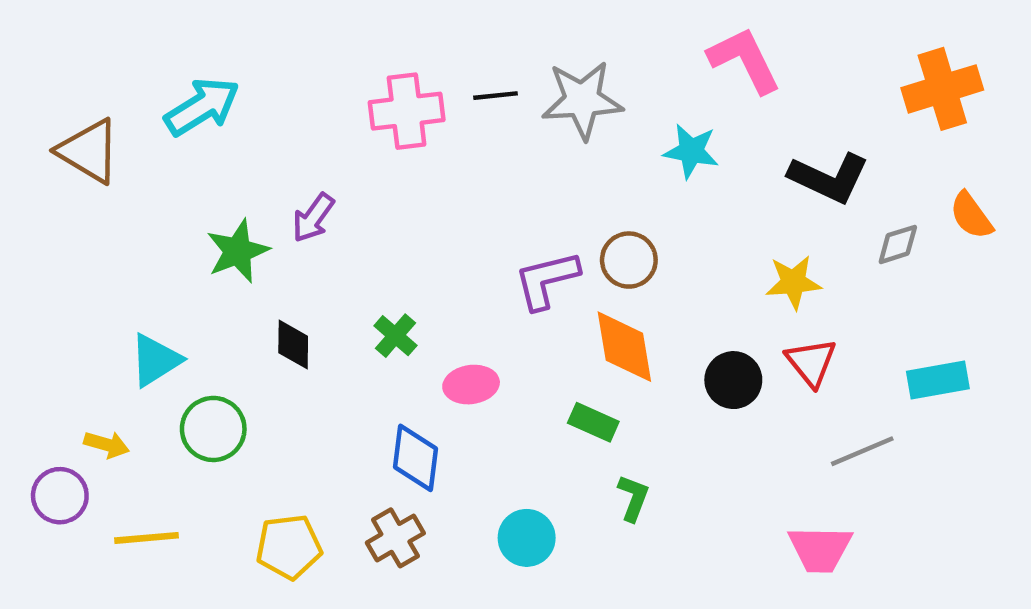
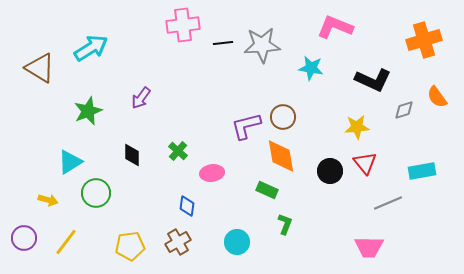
pink L-shape: (744, 60) -> (335, 27), turned -42
pink cross: (407, 111) -> (183, 25), moved
green star: (238, 251) -> (88, 111), moved
blue diamond: (415, 458) -> (187, 206), size x0.7
purple circle: (60, 496) -> (24, 238), moved
yellow line: (147, 538) -> (66, 242), turned -48

